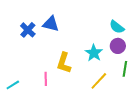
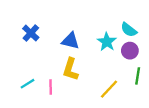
blue triangle: (51, 24) -> (70, 41), moved
cyan star: (94, 53) -> (107, 42), moved
cyan line: (13, 85) -> (28, 84), moved

